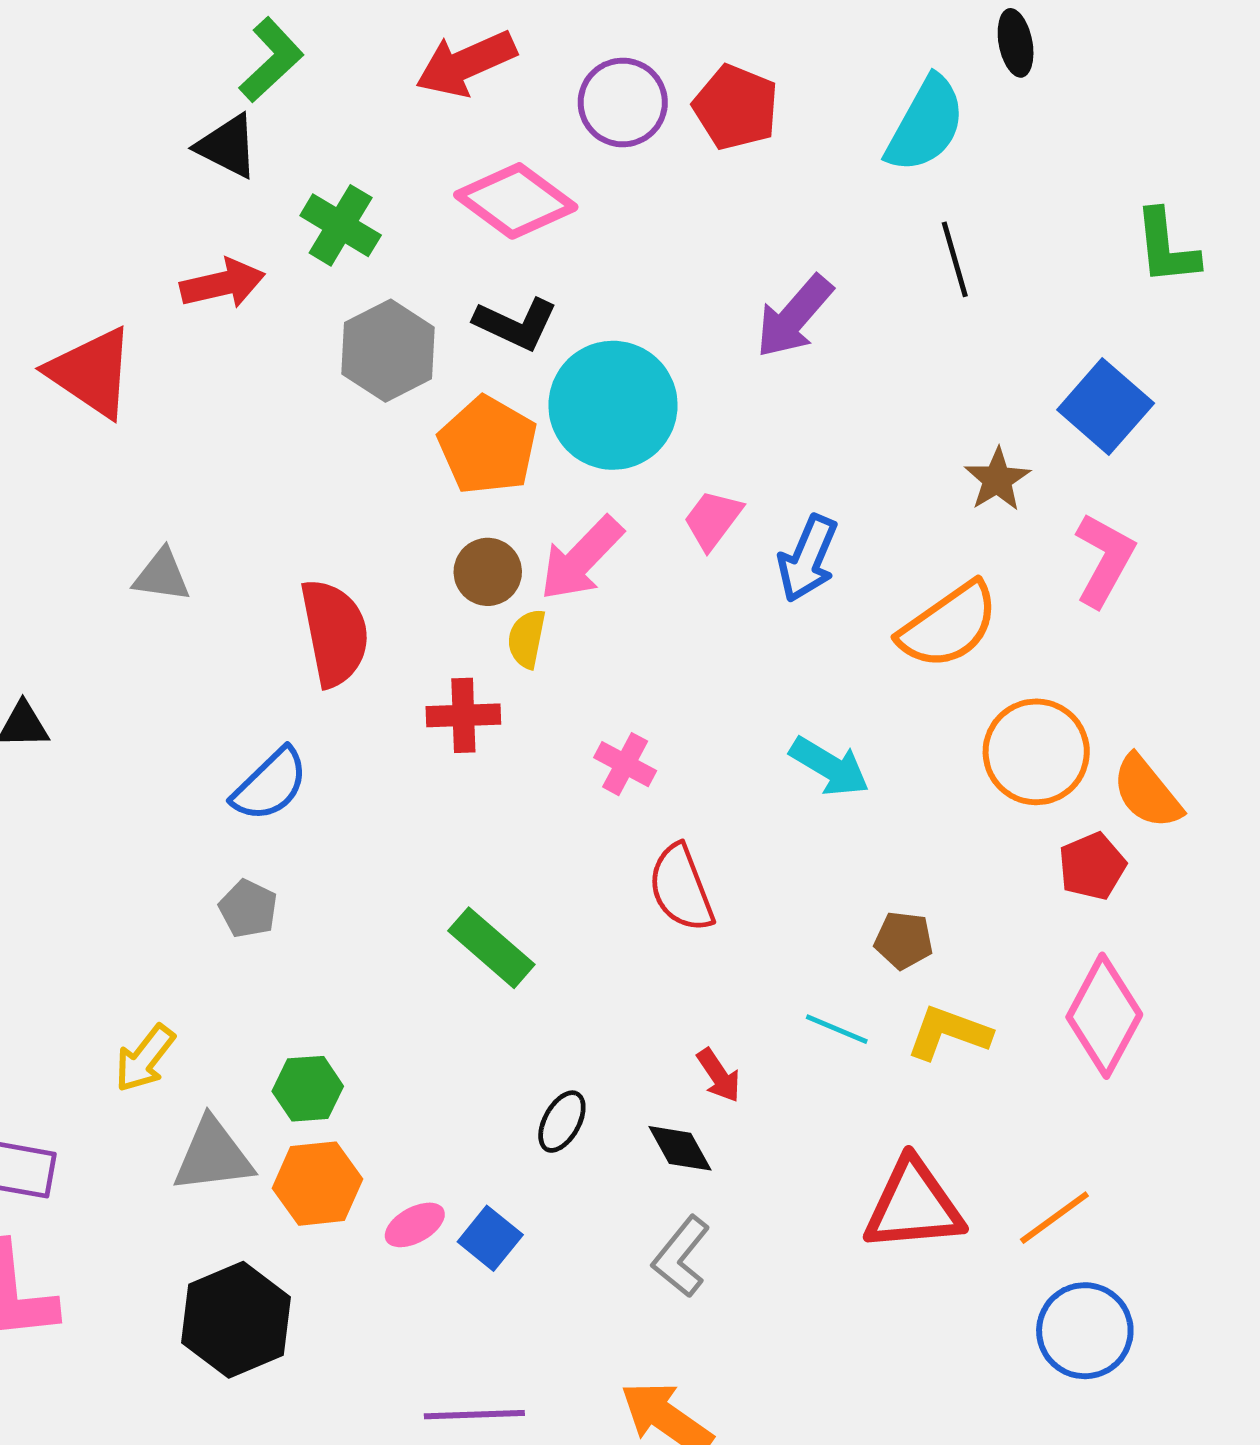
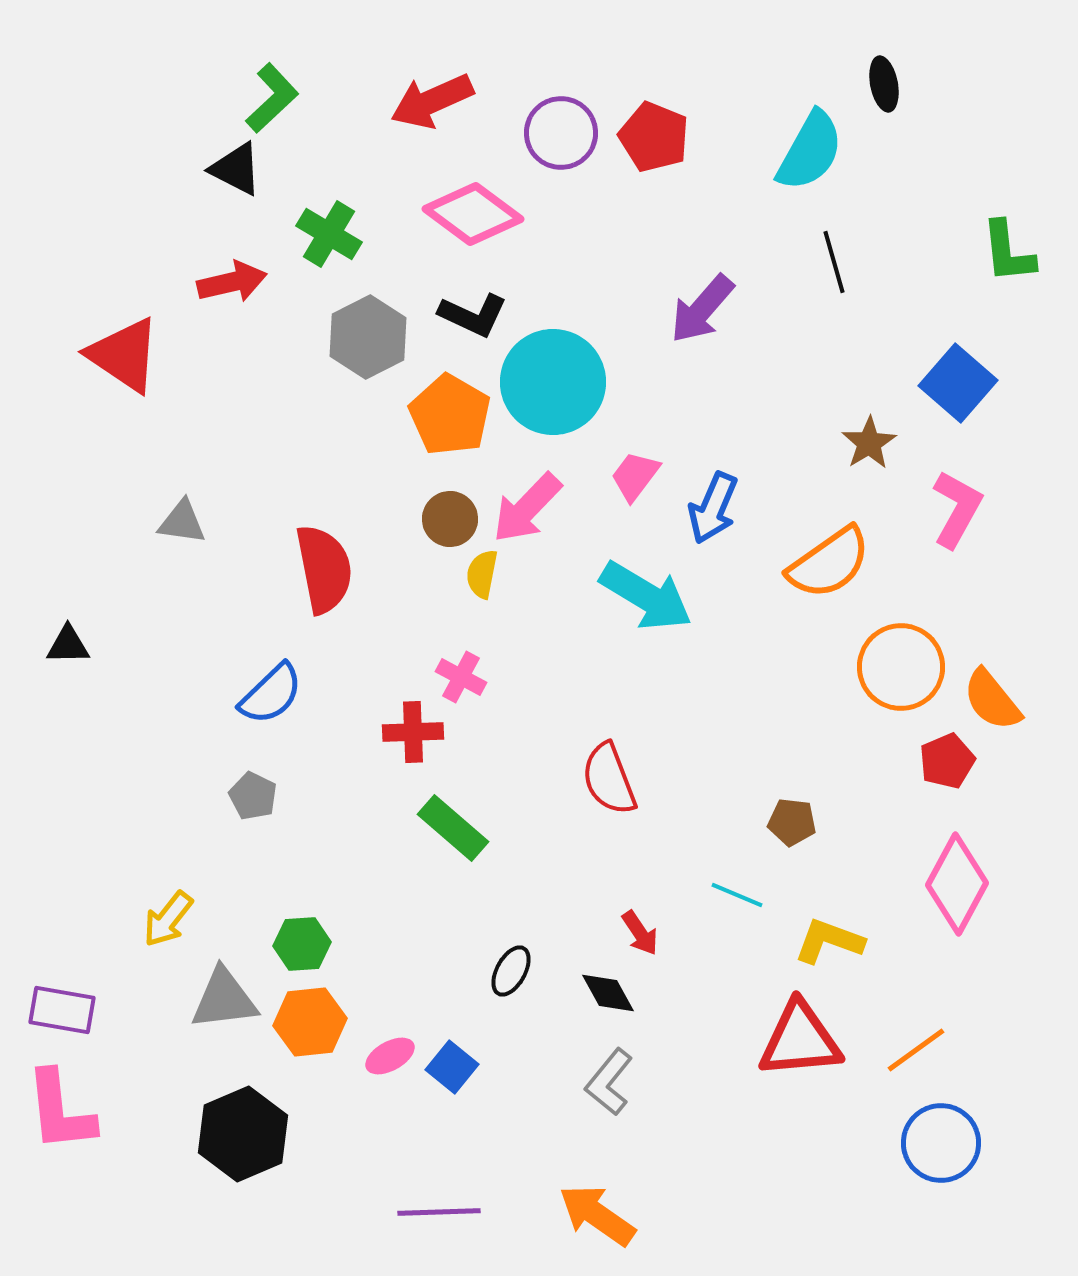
red cross: (463, 715) -> (413, 732), moved
pink cross: (625, 764) -> (461, 677), moved
cyan arrow: (829, 766) -> (646, 596), moved, size x1.4
yellow L-shape: (949, 1033) -> (829, 941), moved

